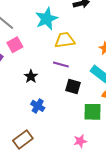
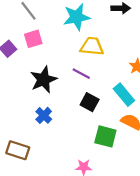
black star: (31, 76) -> (44, 80), size x1.6
brown rectangle: (23, 139) -> (18, 150), turned 42

